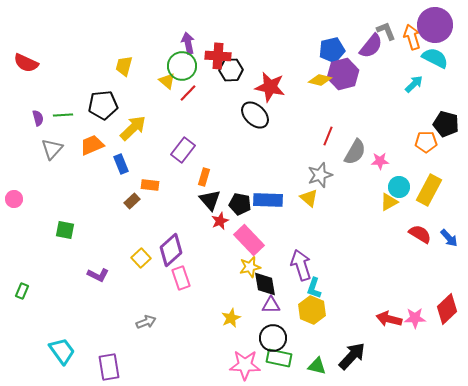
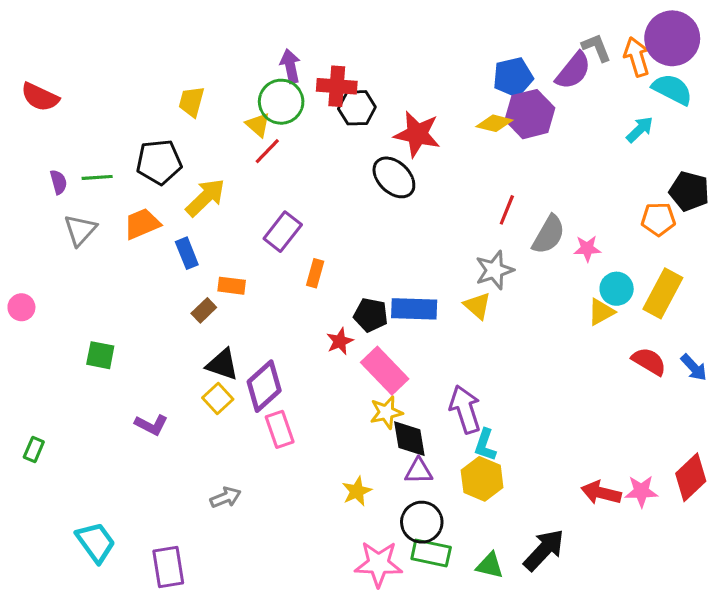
red line: (188, 93) -> (267, 151), moved
black triangle: (210, 200) -> (222, 364), moved, turned -30

